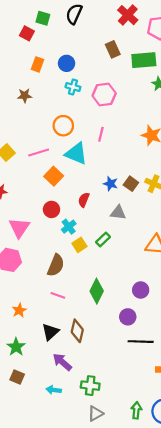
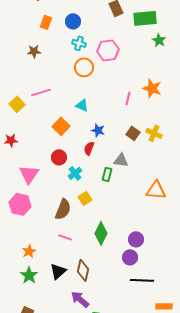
orange circle: (63, 126) -> (84, 67), moved
pink line: (101, 134) -> (128, 98), moved
pink line: (39, 153) -> (41, 92), moved
cyan triangle: (76, 154) -> (82, 105), size x0.6
blue star: (111, 184) -> (98, 130), moved
green rectangle: (103, 240) -> (107, 174), moved, turned -32
yellow square: (79, 245) -> (85, 198), moved
purple circle: (141, 290) -> (136, 239), moved
green star: (16, 347) -> (29, 275), moved
purple arrow: (62, 362) -> (80, 299), moved

